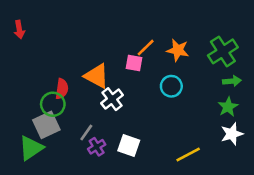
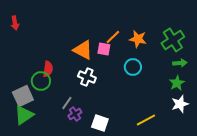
orange triangle: (97, 76) -> (83, 50), moved
white cross: (112, 99) -> (87, 77), turned -30
gray square: (46, 125) -> (23, 96), moved
white square: (129, 145) -> (100, 123), moved

